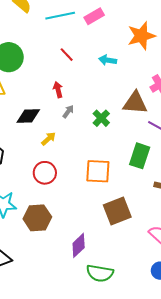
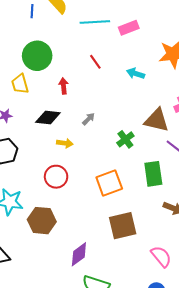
red arrow: (58, 90) -> (64, 86), moved
green cross: (101, 118) -> (125, 139), moved
yellow arrow: (48, 139) -> (65, 143), turned 42
green rectangle: (140, 156) -> (153, 174), turned -35
orange square: (98, 171) -> (109, 183), turned -32

